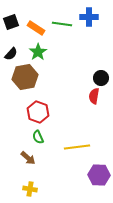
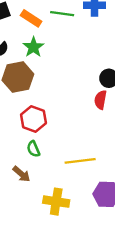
yellow cross: (30, 189) -> (56, 202), moved, size x1.5

